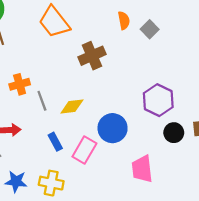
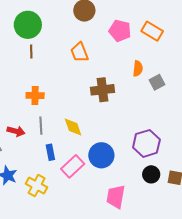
orange trapezoid: (54, 22) -> (80, 52), size x0.7
gray line: (42, 101) -> (41, 126), moved
yellow diamond: (72, 106) -> (73, 127), turned 60

